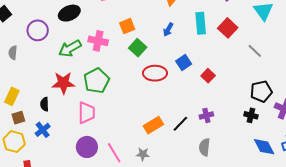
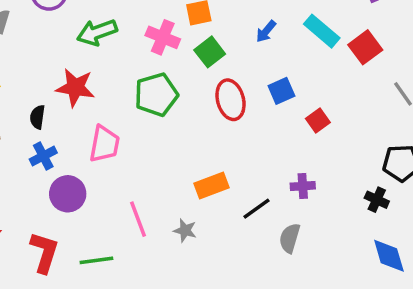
cyan rectangle: (201, 23) -> (322, 31), turned -55
pink cross: (98, 41) -> (163, 37), moved
red ellipse: (155, 73) -> (231, 100), turned 65
green pentagon: (96, 81) -> (156, 95), moved
black line: (180, 124) -> (257, 209), moved
blue cross: (43, 130) -> (43, 156), moved
purple circle: (87, 147) -> (68, 194), moved

